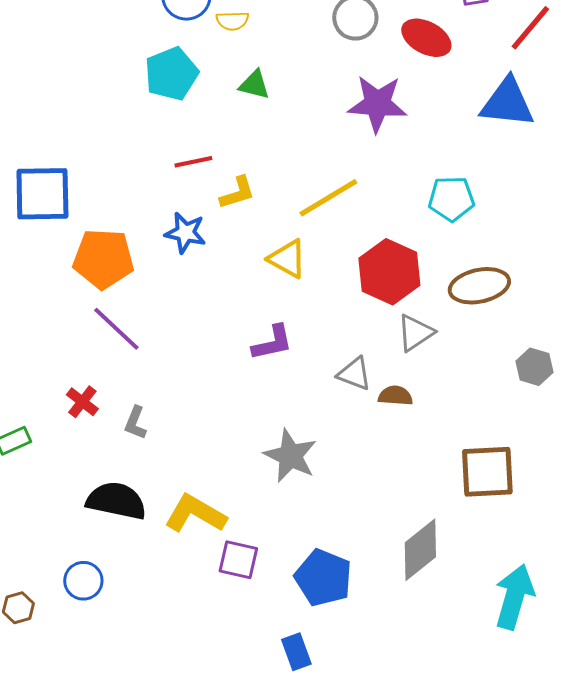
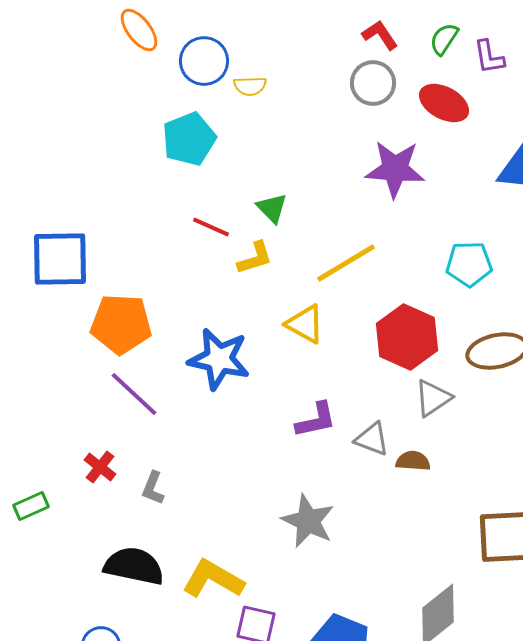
green triangle: (254, 85) -> (272, 208), moved, turned 32
red line: (193, 162) -> (211, 227), turned 36
blue star: (185, 233) -> (219, 359), moved, size x1.5
purple L-shape: (272, 343) -> (316, 420), moved

